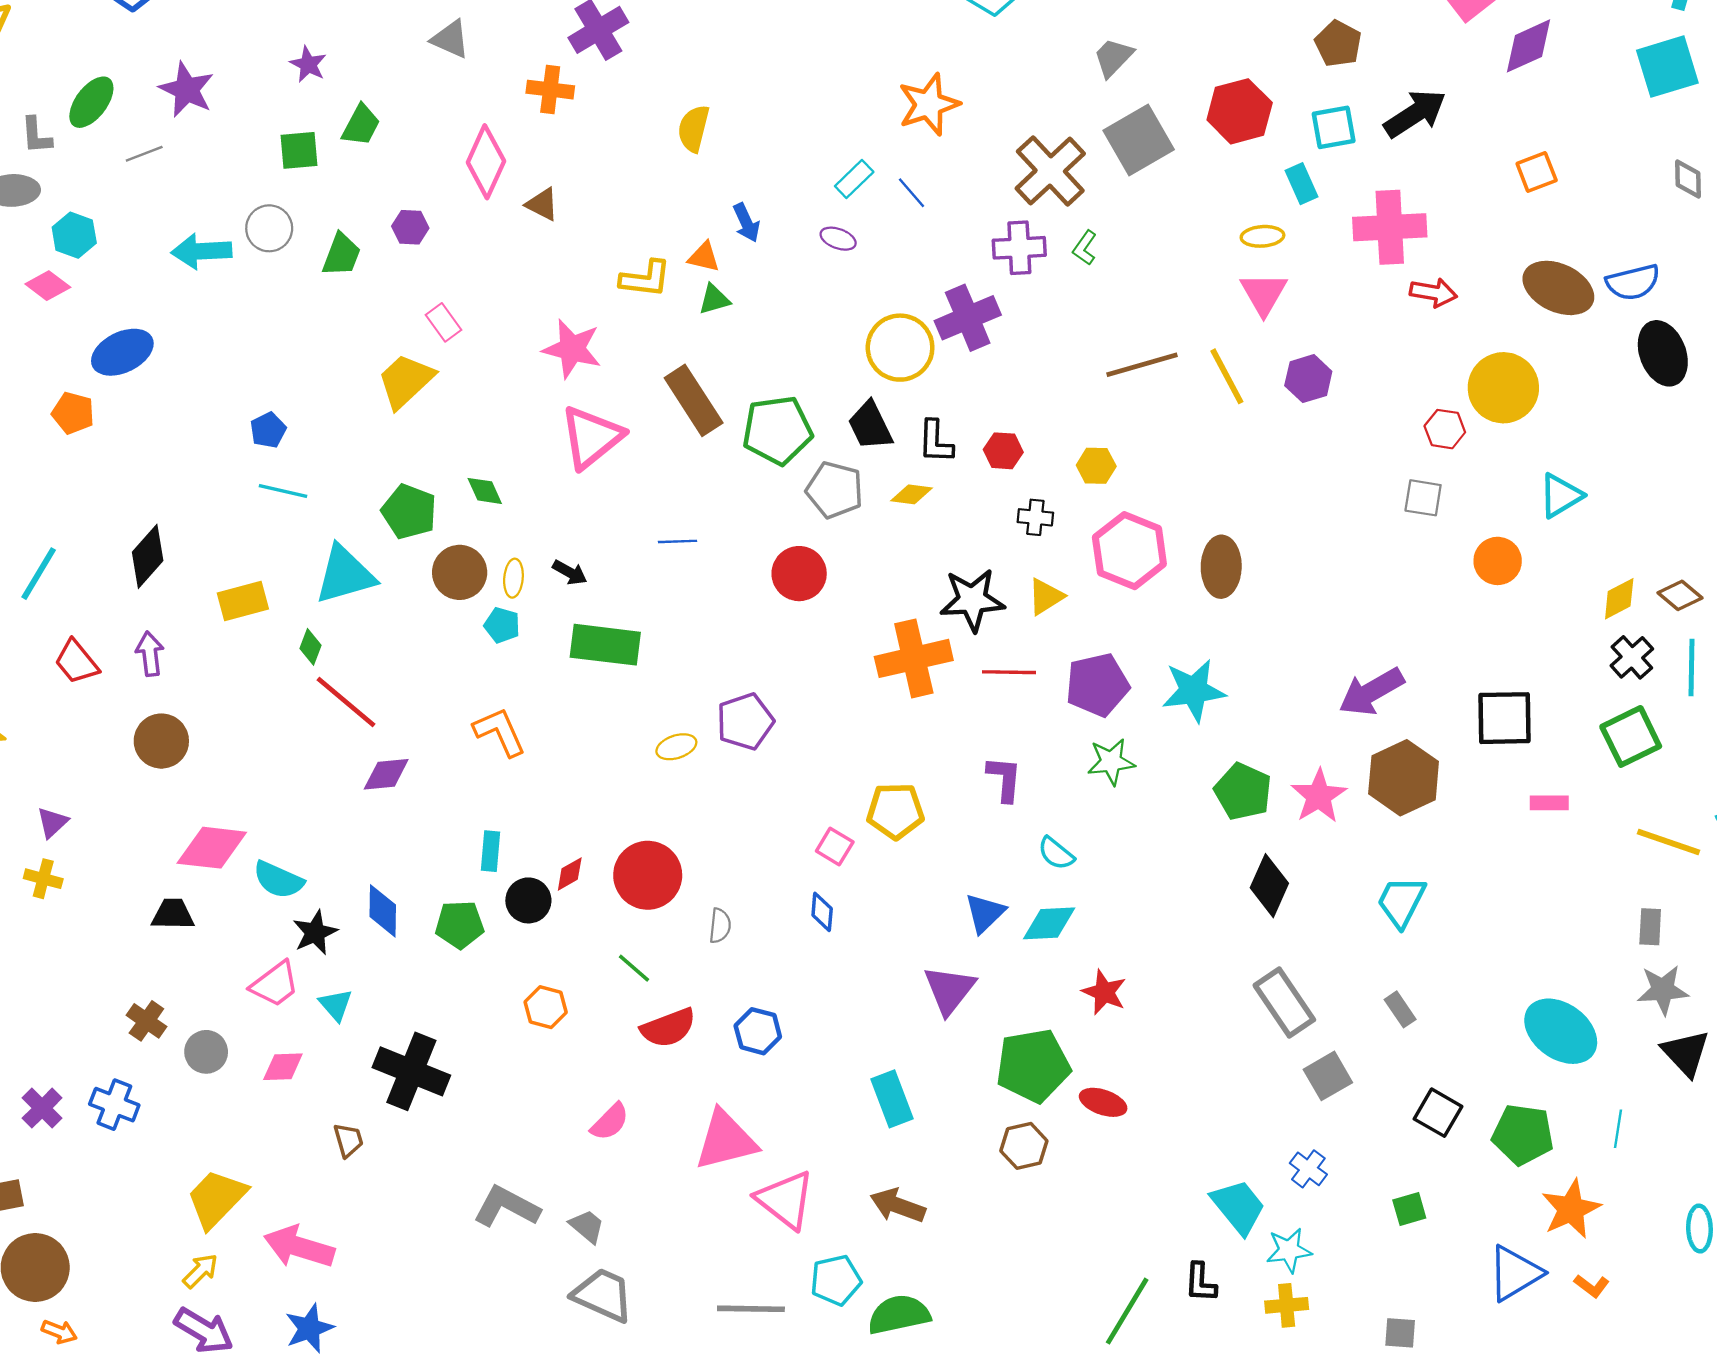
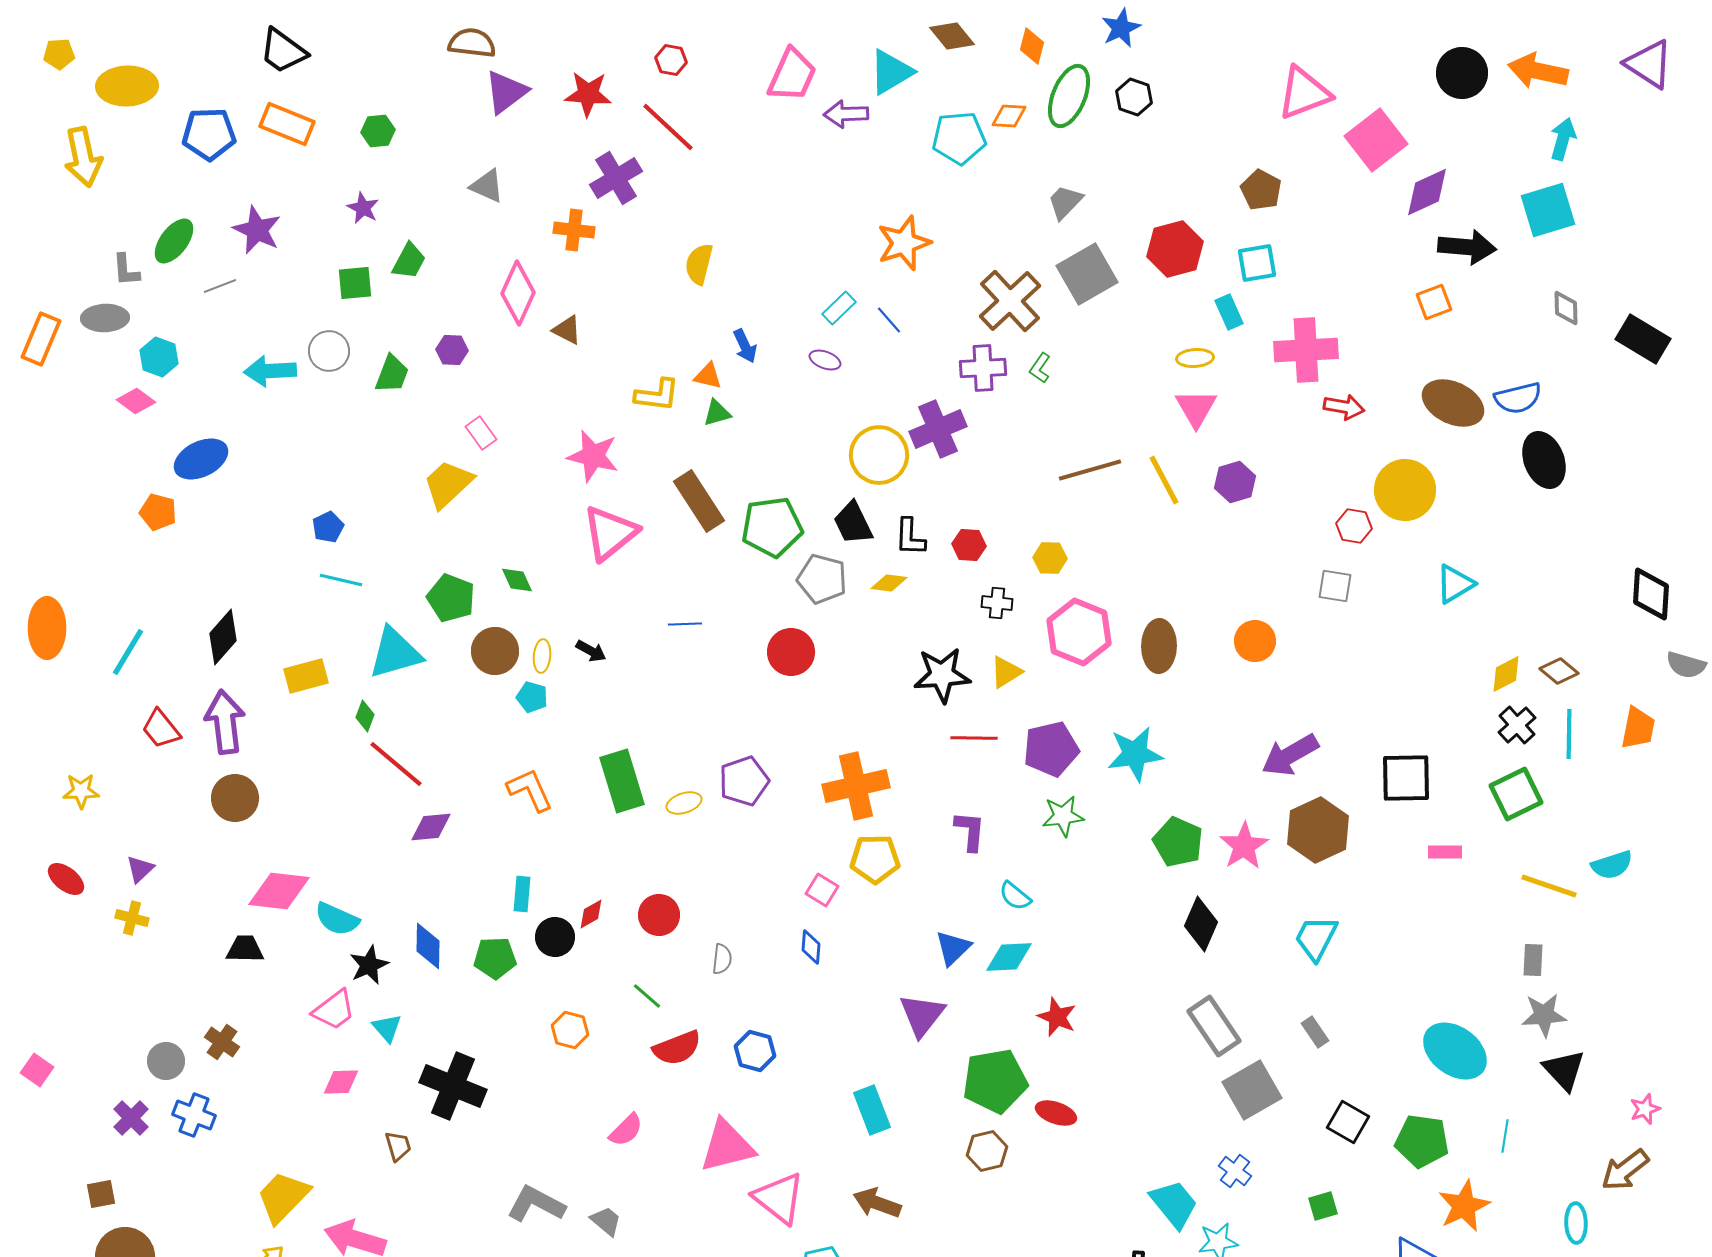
black arrow: (1415, 114) -> (1467, 247), moved, turned 38
orange circle: (1498, 561) -> (1255, 641), moved
green rectangle: (605, 645) -> (622, 781), moved, turned 66
purple arrow: (150, 654) -> (225, 722), size x1.6
orange cross: (914, 658) -> (856, 786), moved
red circle: (648, 875) -> (659, 915), size x0.7
gray circle: (206, 1052) -> (166, 1061), moved
gray square: (1328, 1076) -> (1252, 1090), size x1.4

